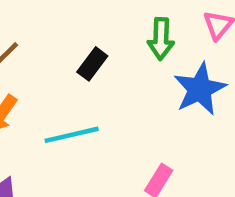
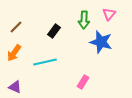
blue star: (200, 89) -> (101, 42), turned -30

